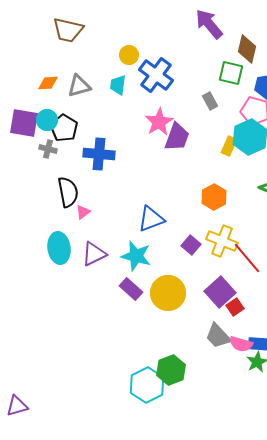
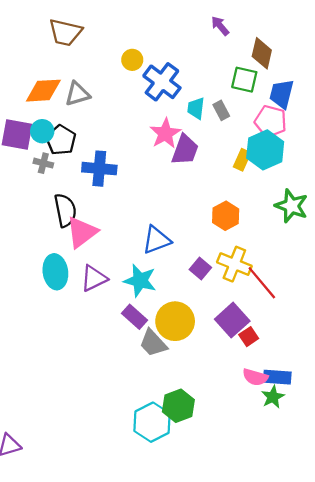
purple arrow: (209, 24) -> (220, 26), size x0.6
orange diamond: (48, 83) -> (43, 91), size x1.6
cyan trapezoid: (118, 85) -> (196, 108), moved
pink triangle: (83, 212) -> (82, 232), size x2.0
gray trapezoid: (218, 336) -> (153, 343), moved

